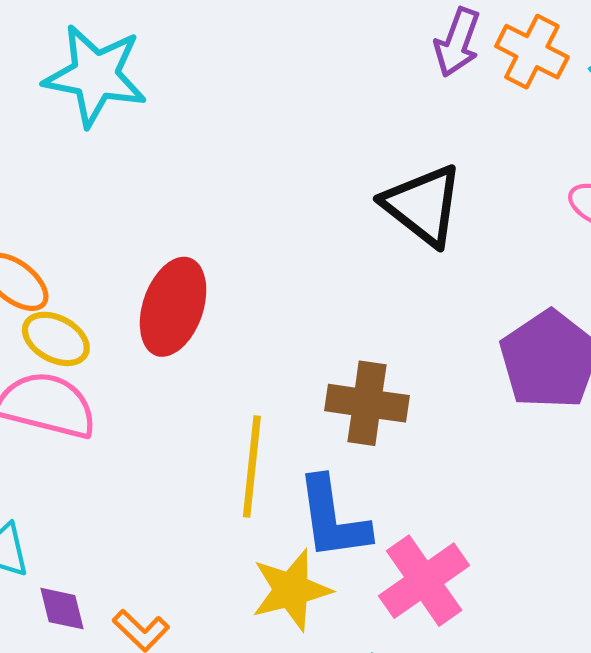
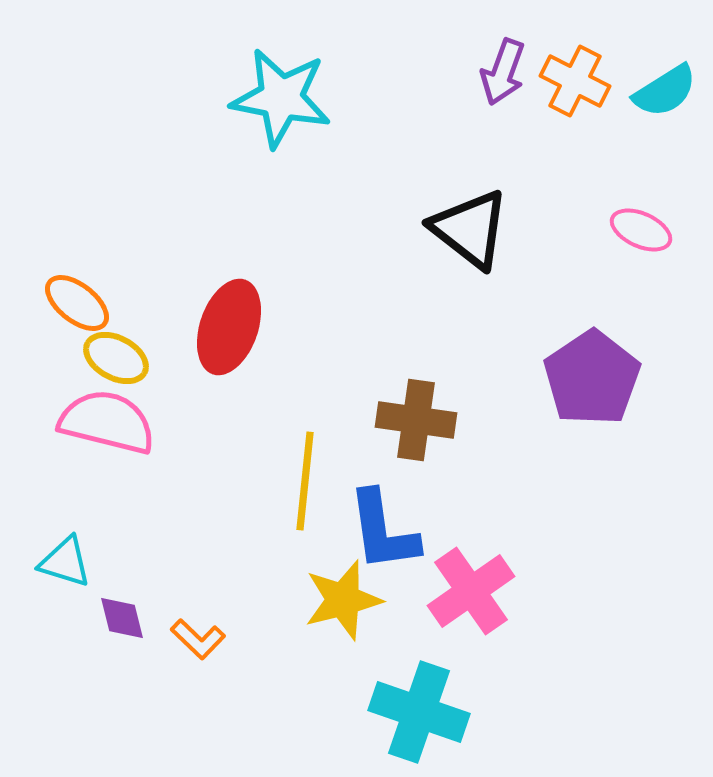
cyan star: (95, 75) -> (281, 98), moved

